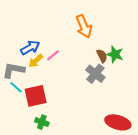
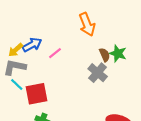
yellow arrow: (36, 61) -> (16, 50), moved

